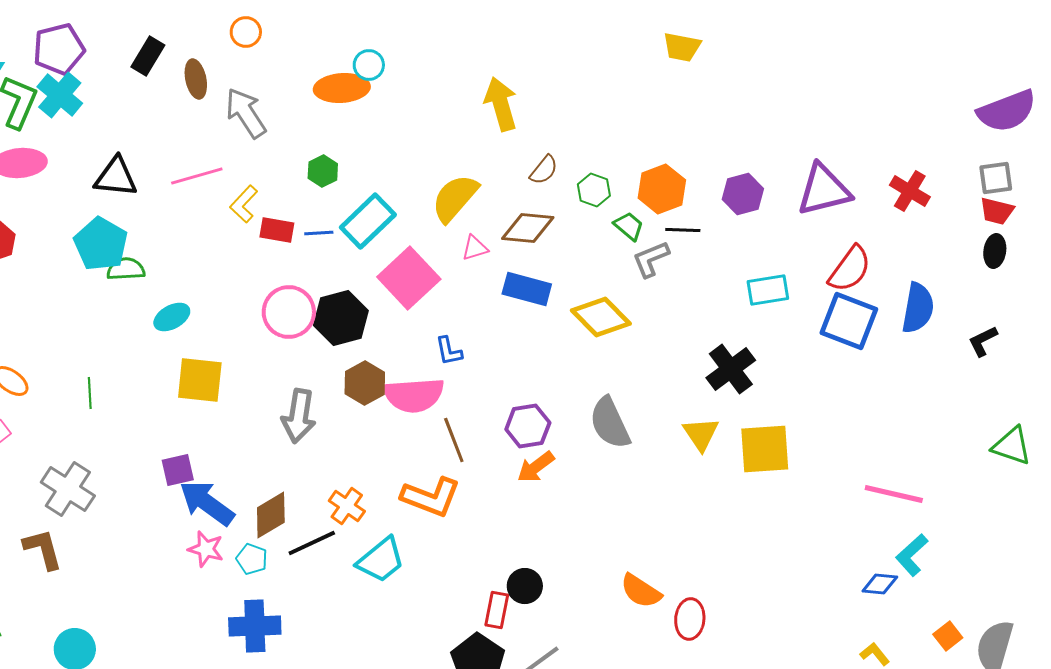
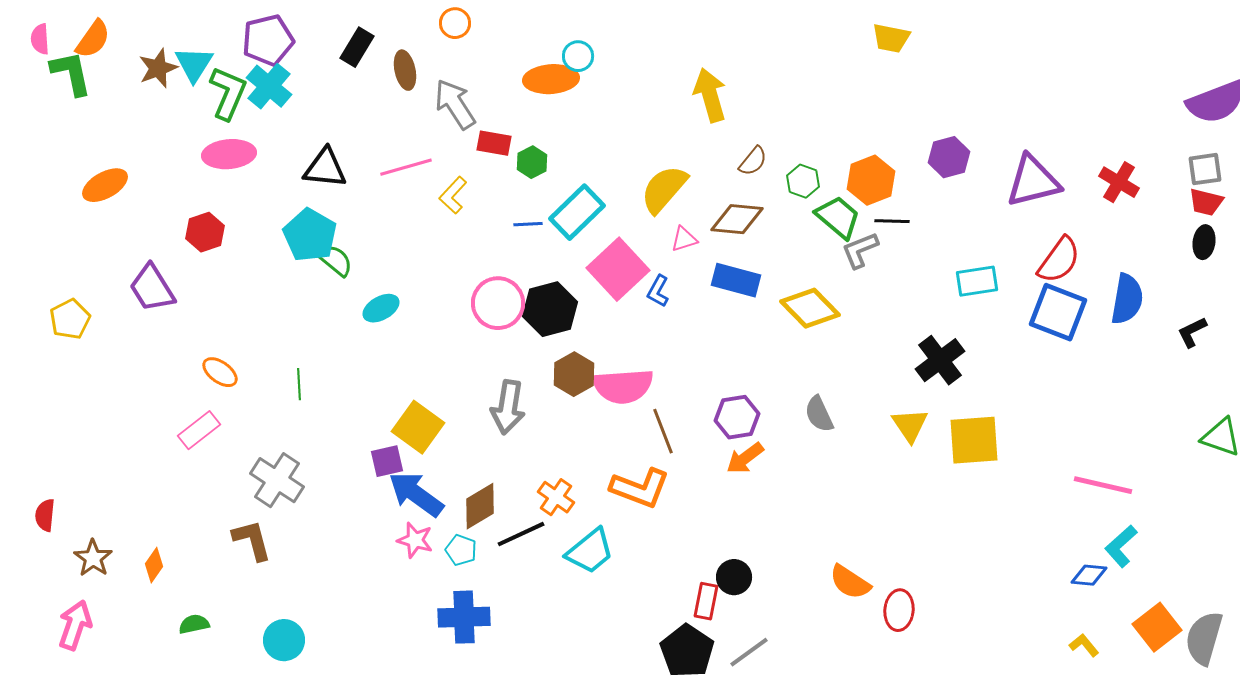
purple hexagon: (743, 194) -> (949, 157), moved
green trapezoid: (629, 226) -> (838, 217), size x1.5
red rectangle: (277, 230) -> (494, 143), moved
green semicircle: (126, 269) -> (335, 260), turned 42
blue L-shape: (449, 351) -> (658, 291), moved, turned 40
yellow square: (200, 380) -> (418, 427), moved, turned 30
gray semicircle: (610, 423) -> (819, 414), size x0.7
orange square: (948, 636) -> (1157, 627), size x1.6

